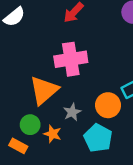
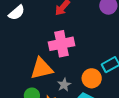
orange triangle: (44, 90) -> (42, 69), turned 30

